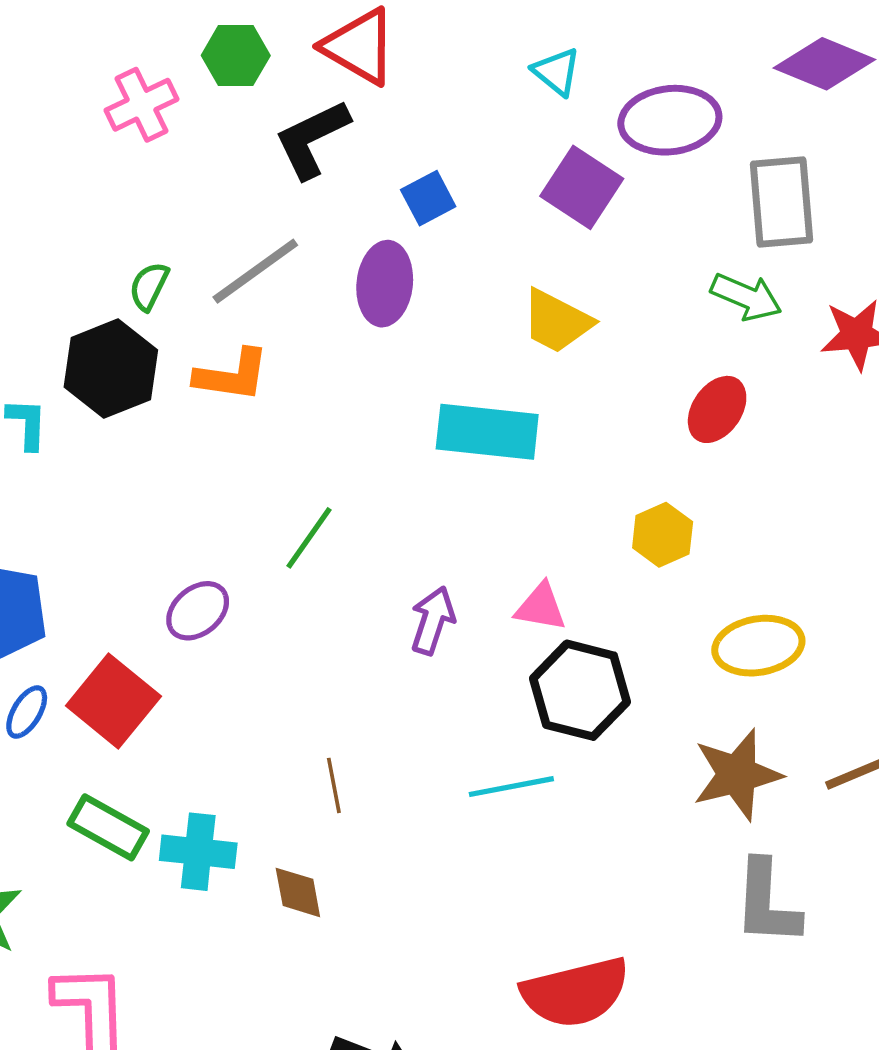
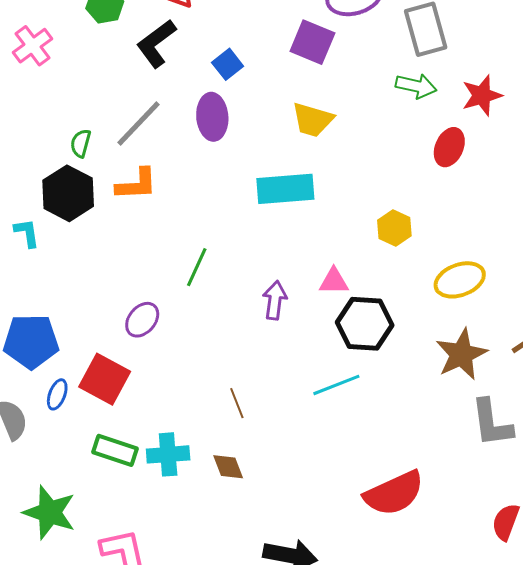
pink cross: (142, 105) -> (32, 46), moved
red ellipse: (717, 409) -> (449, 147), moved

